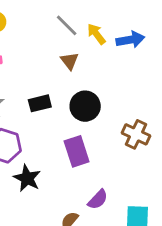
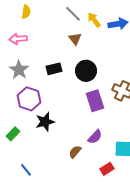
purple rectangle: (77, 151) -> (95, 101), moved
black star: (27, 178) -> (45, 122), turned 30

